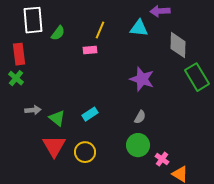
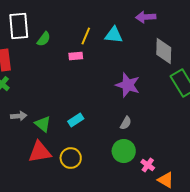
cyan triangle: (139, 28) -> (114, 35), moved
red triangle: (54, 146) -> (40, 152), turned 50

